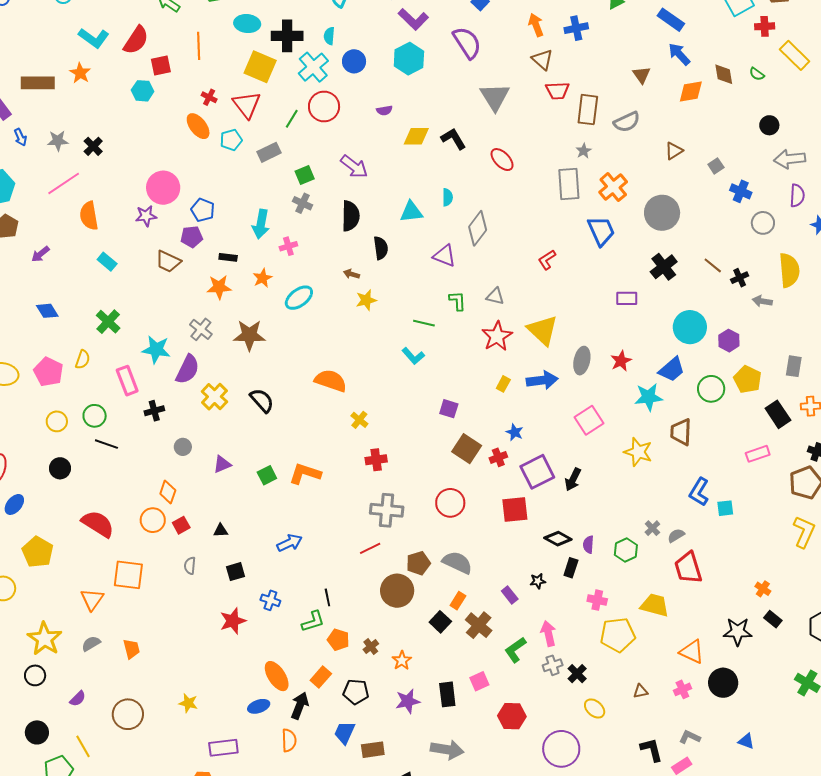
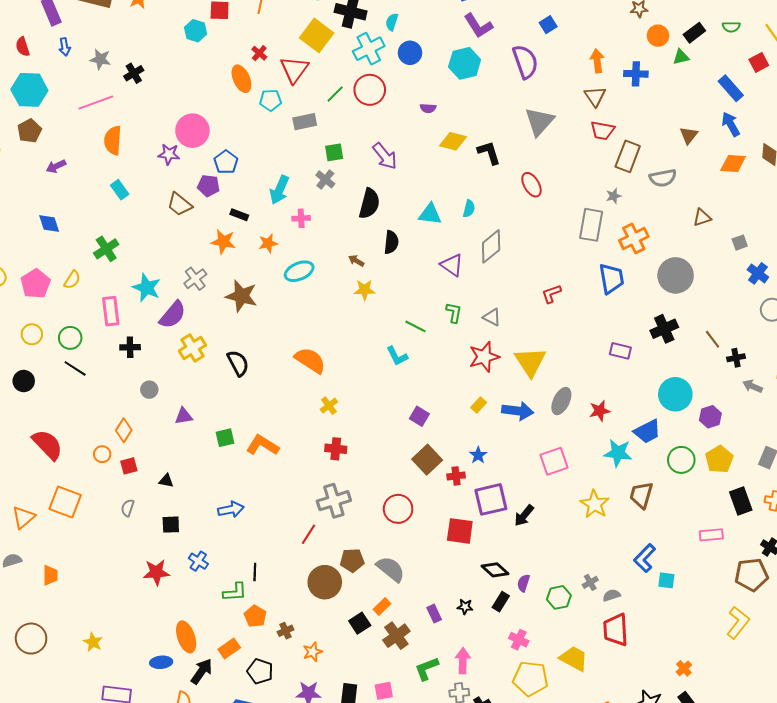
gray cross: (387, 510) -> (334, 501), turned -36
orange circle: (153, 520) -> (102, 454), size x0.7
red line: (370, 548) -> (309, 534), turned -45

